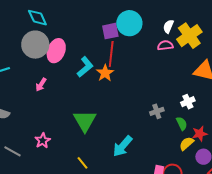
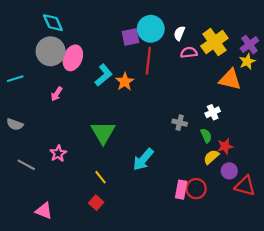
white semicircle: (168, 26) -> (179, 33), moved
red line: (111, 54) -> (148, 61), moved
gray cross: (157, 111) -> (180, 123), turned 32

